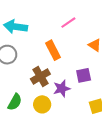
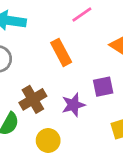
brown cross: (40, 76) -> (33, 99), moved
yellow circle: (42, 104) -> (48, 140), moved

